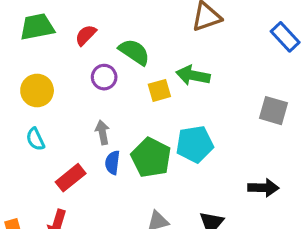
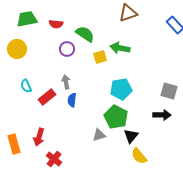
red semicircle: (86, 35) -> (56, 24), turned -128
yellow circle: (37, 90) -> (17, 49), moved
gray square: (273, 111) -> (169, 91), moved
green pentagon: (151, 158) -> (116, 117), moved
red rectangle: (71, 178) -> (47, 97), moved

